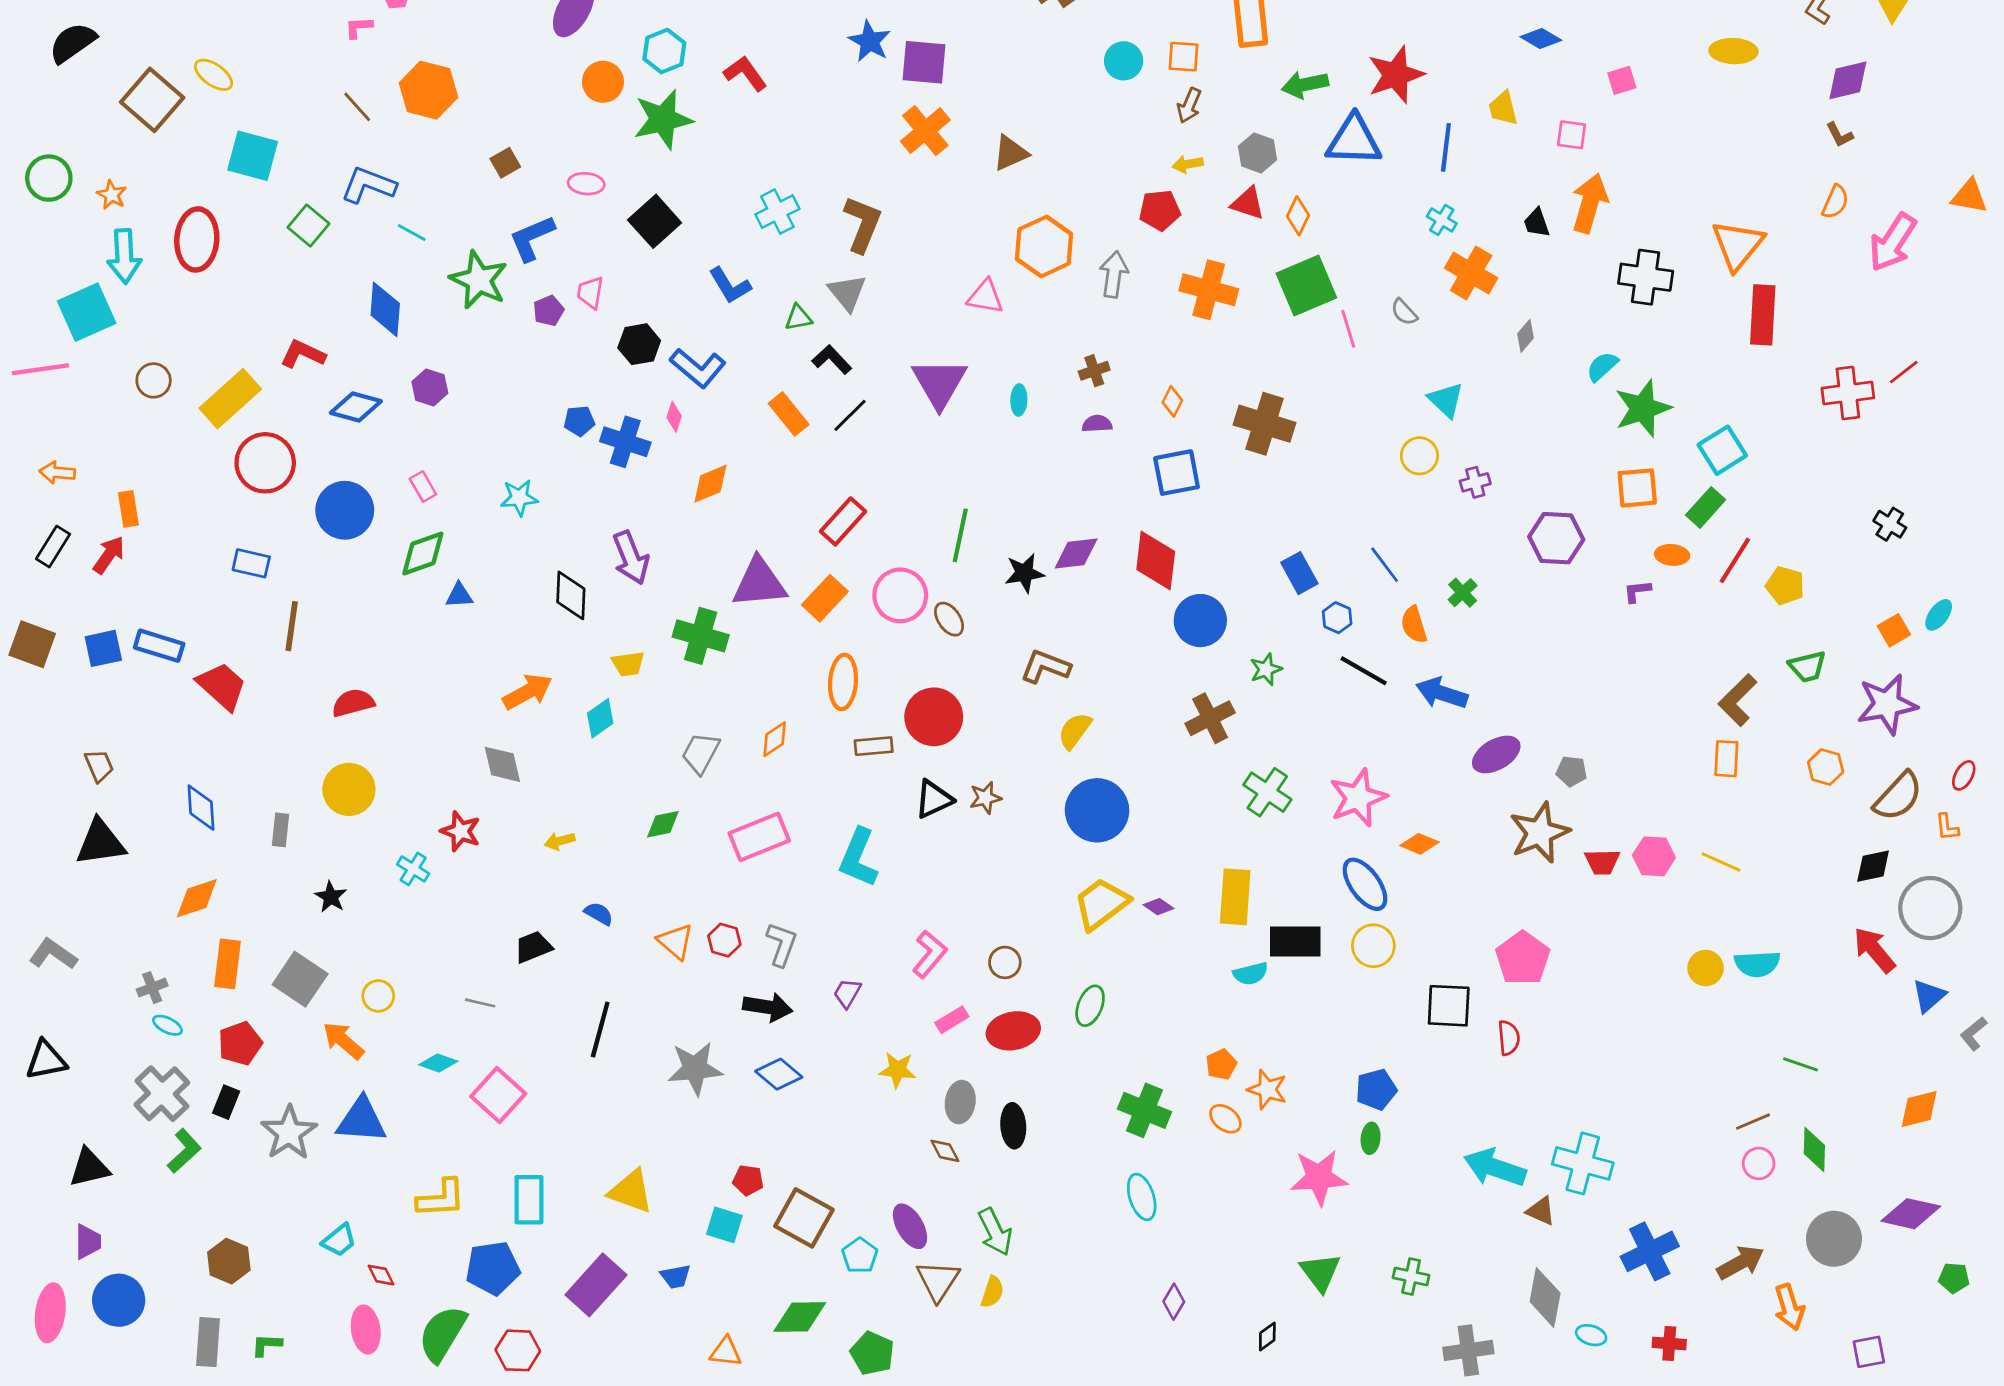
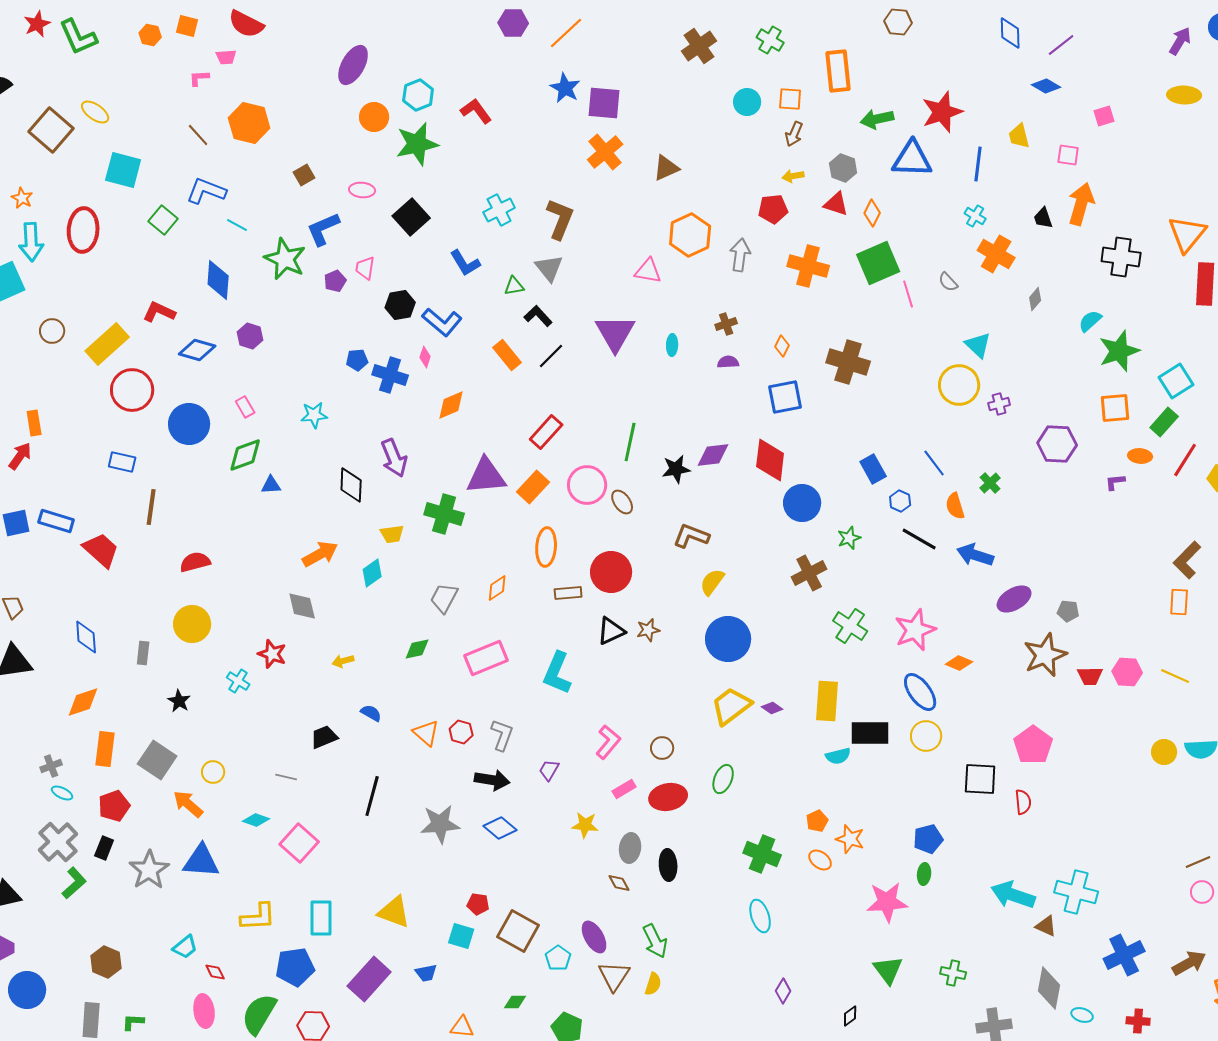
yellow circle: (1419, 456) -> (959, 385), size x1.5
green diamond: (800, 1317) -> (515, 1002), size x0.6

